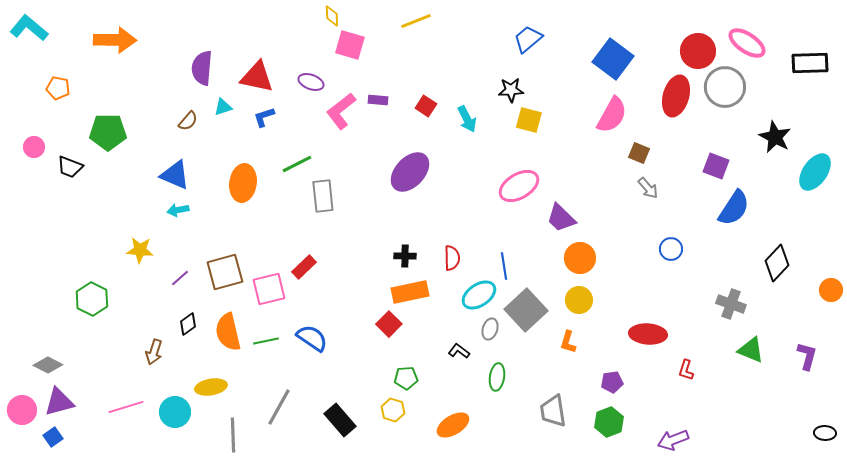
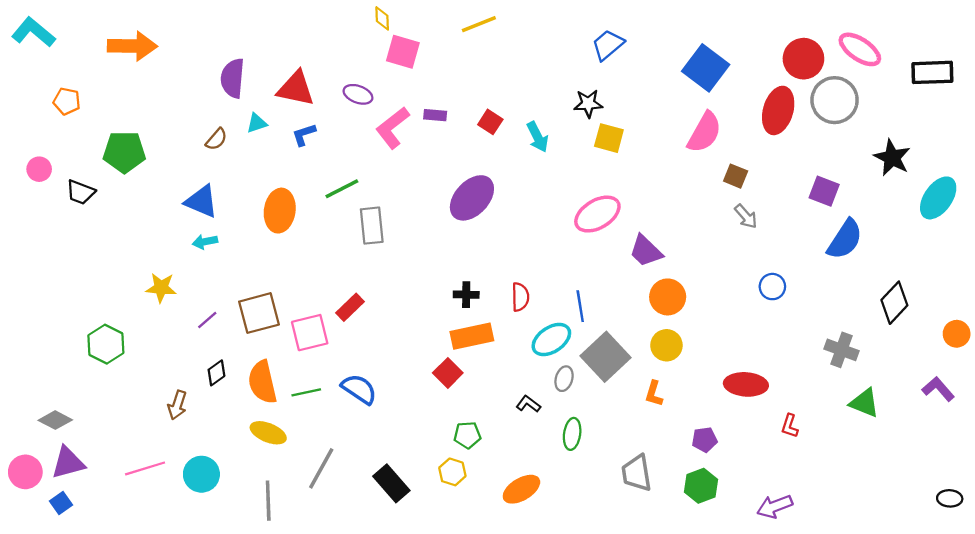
purple L-shape: (807, 356) -> (938, 389), moved, turned -56
yellow ellipse: (211, 387) -> (268, 433), moved, turned 32

